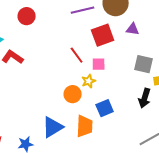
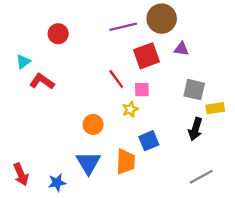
orange circle: (73, 94) -> (93, 124), moved
blue triangle: (53, 127) -> (88, 163), turned -30

